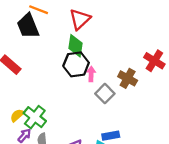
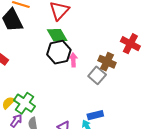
green diamond: (76, 46) -> (57, 35), turned -35
gray square: (105, 94) -> (97, 75), moved

